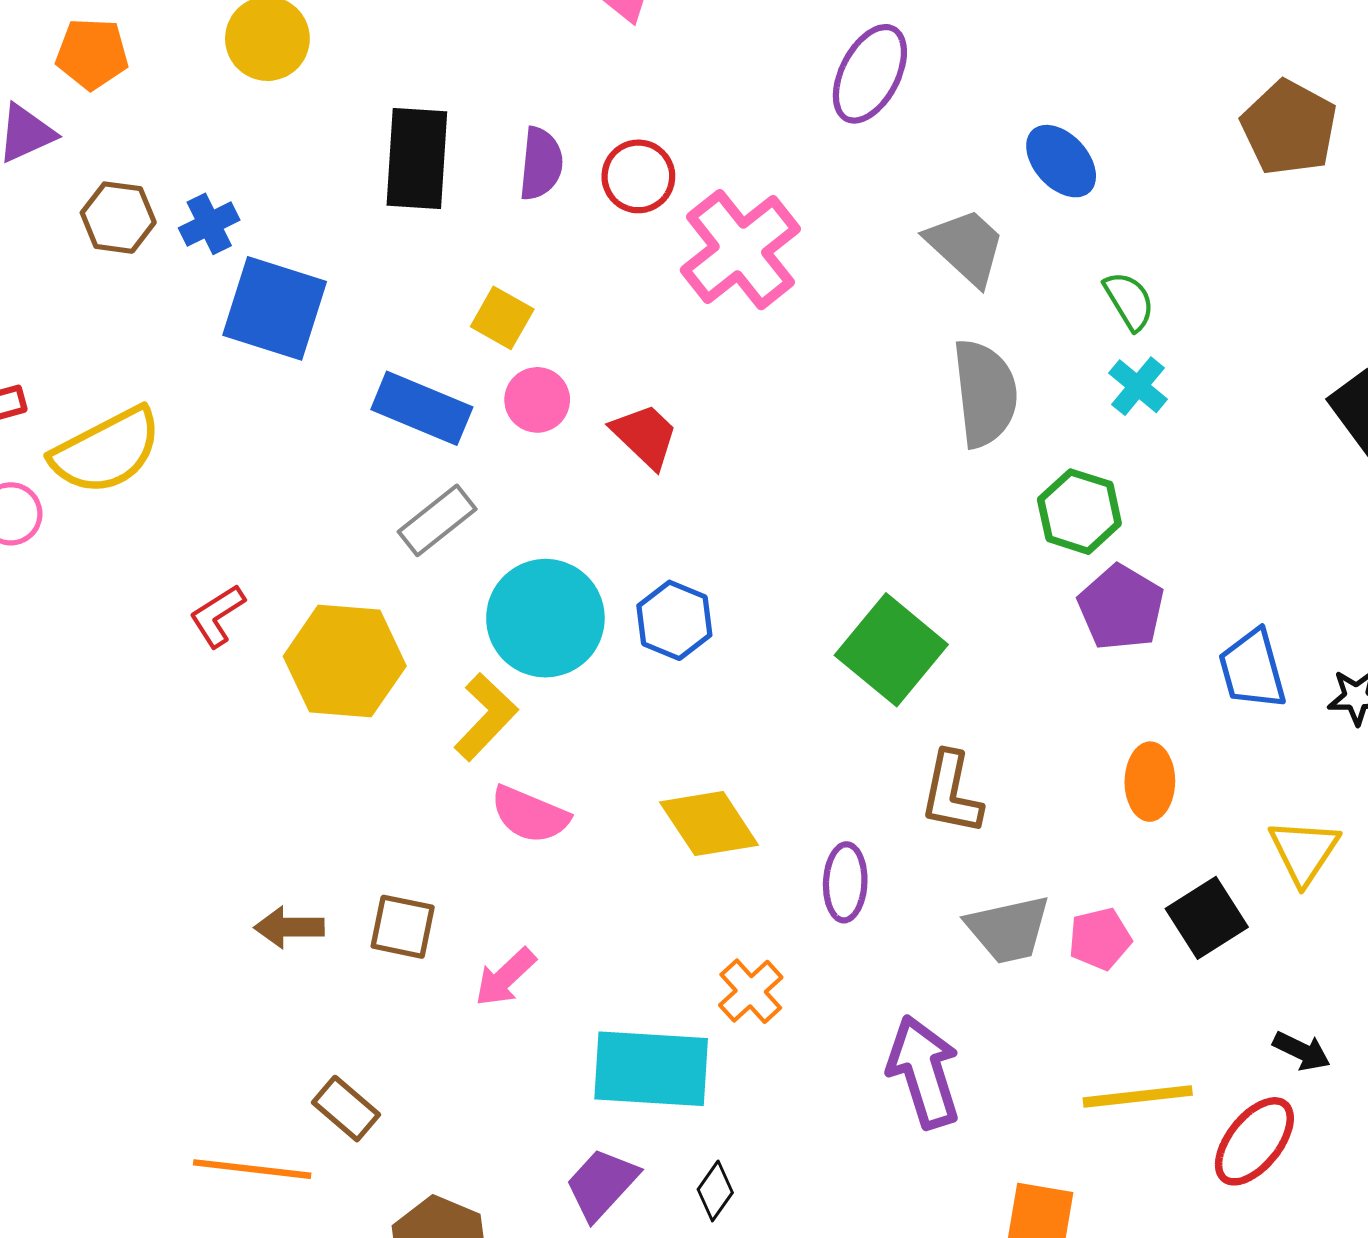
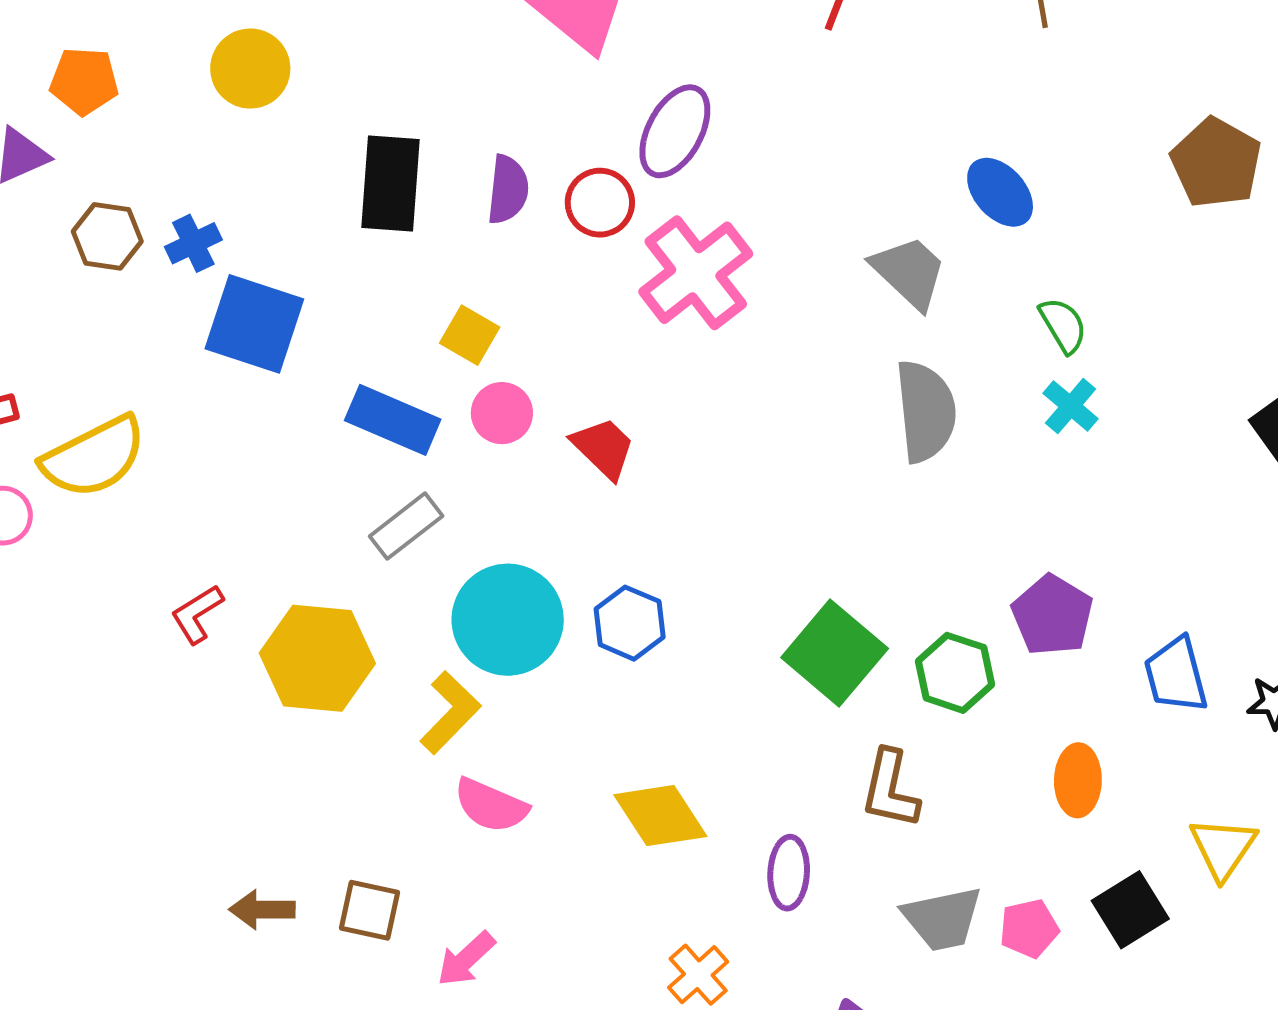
purple ellipse: (870, 74) -> (675, 131), moved
green hexagon: (1079, 512) -> (955, 673), moved

